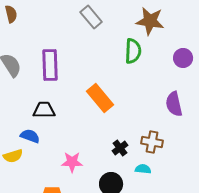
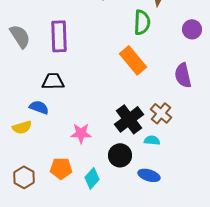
orange rectangle: (100, 98) -> (133, 60), moved
brown cross: (152, 142) -> (161, 113), turned 30
black cross: (120, 148) -> (129, 119), size x1.8

